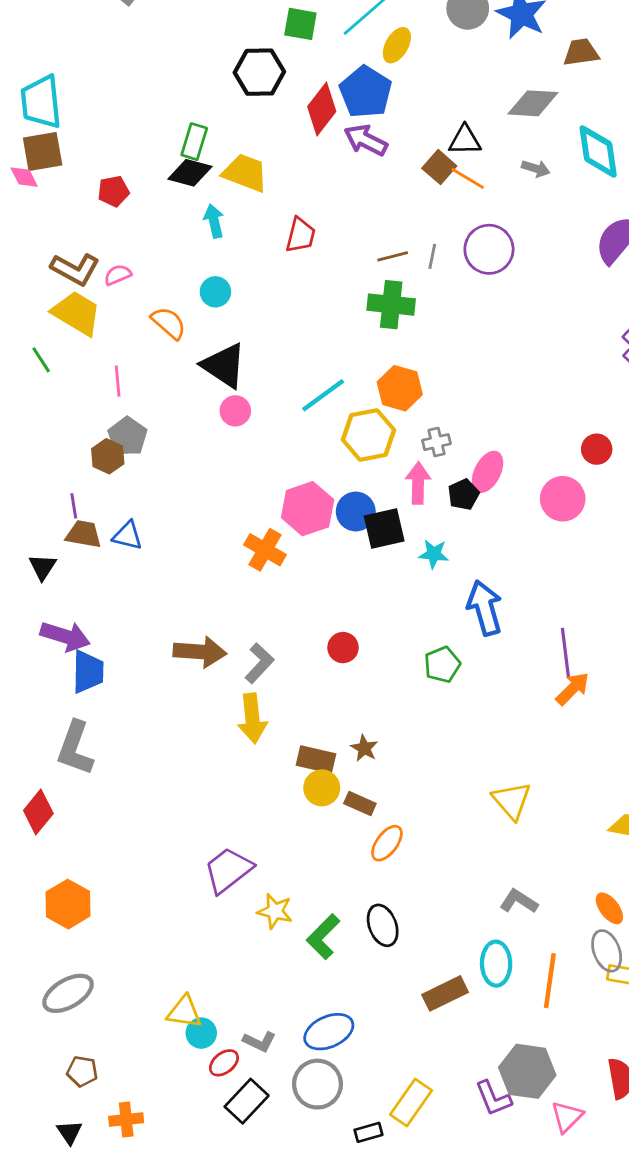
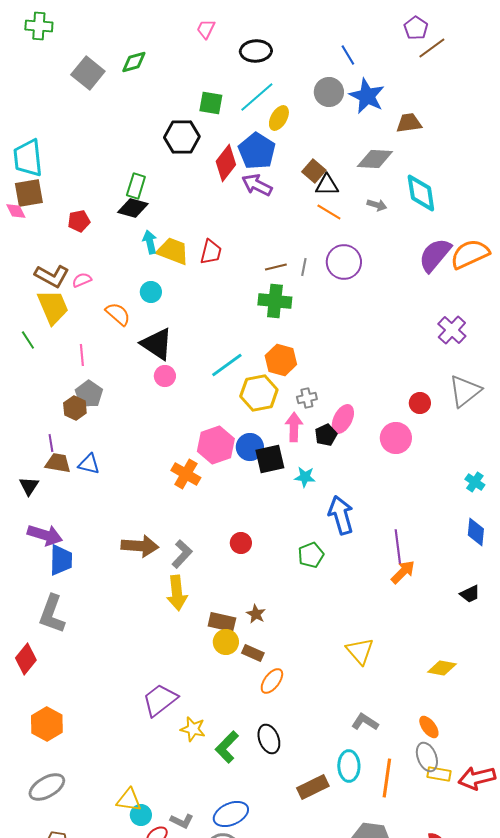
brown square: (439, 167) -> (314, 171), moved
yellow trapezoid: (245, 173) -> (173, 251), moved
yellow trapezoid: (77, 313) -> (53, 307), turned 36

